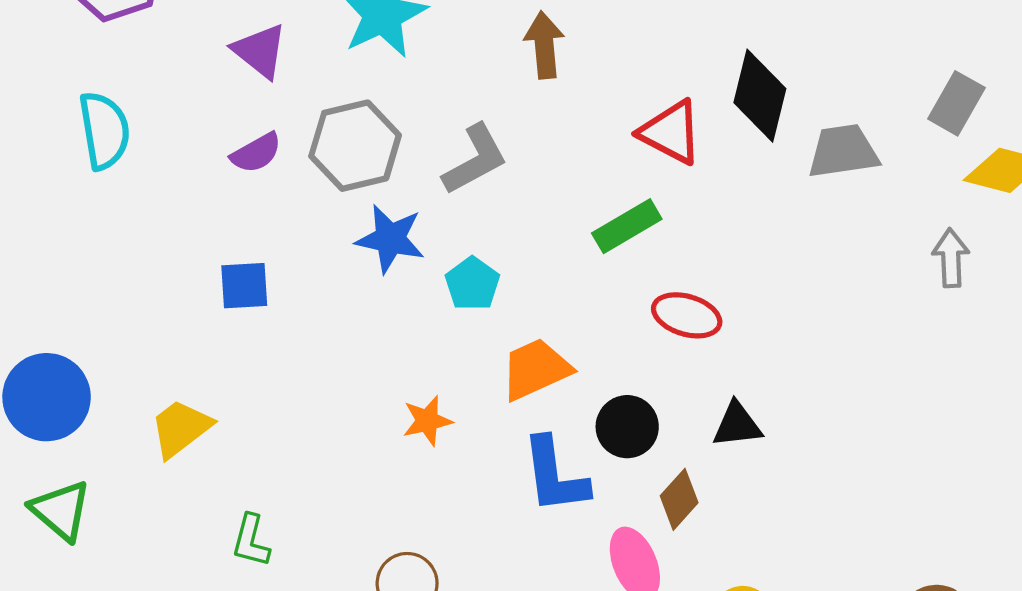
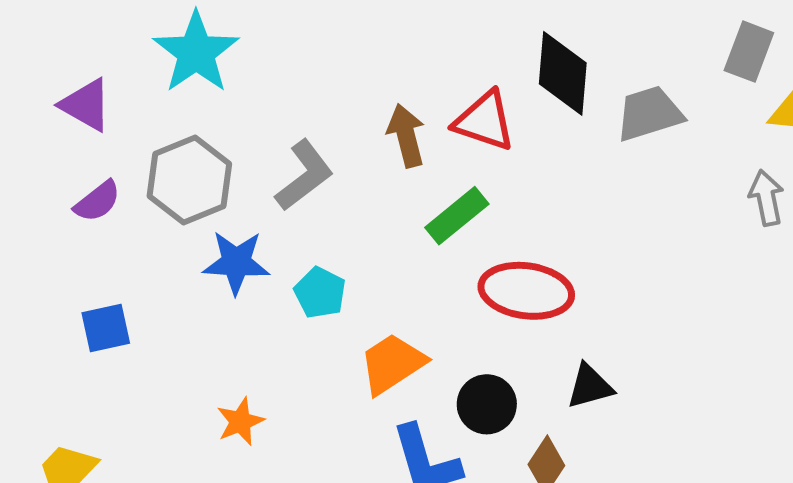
brown arrow: (544, 45) -> (406, 135), moved
red ellipse: (687, 315) -> (526, 291), size x1.4
orange star: (427, 421) -> (240, 421), moved

